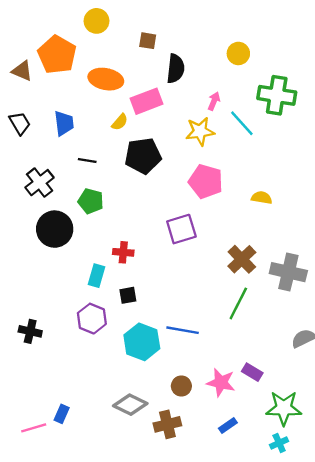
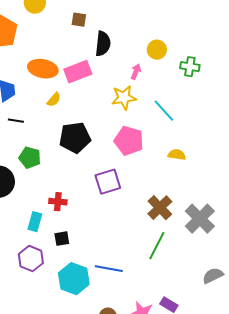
yellow circle: (238, 53) -> (157, 50), moved
orange ellipse: (106, 79) -> (43, 69), moved
green cross: (277, 95) -> (190, 67), size x0.6
yellow semicircle: (120, 122) -> (54, 100), moved
cyan line: (242, 123) -> (164, 111), moved
black pentagon: (143, 156) -> (75, 138), moved
black line: (87, 160) -> (16, 121), moved
gray cross: (288, 272) -> (200, 219), turned 32

